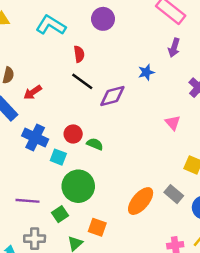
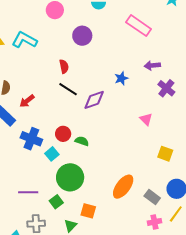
cyan L-shape: (51, 25) -> (24, 40), moved
purple arrow: (174, 48) -> (152, 65), moved, turned 70
cyan square: (58, 157) -> (52, 154), turned 32
gray rectangle: (174, 194) -> (152, 197), moved

